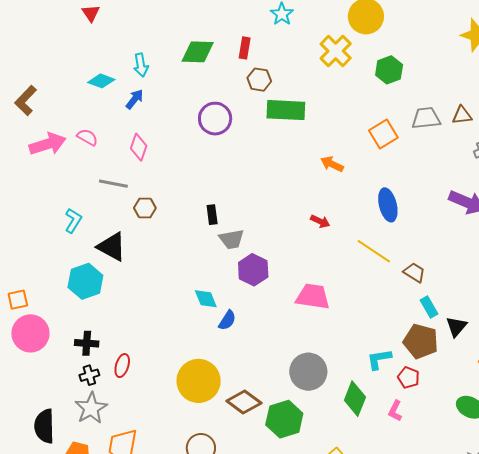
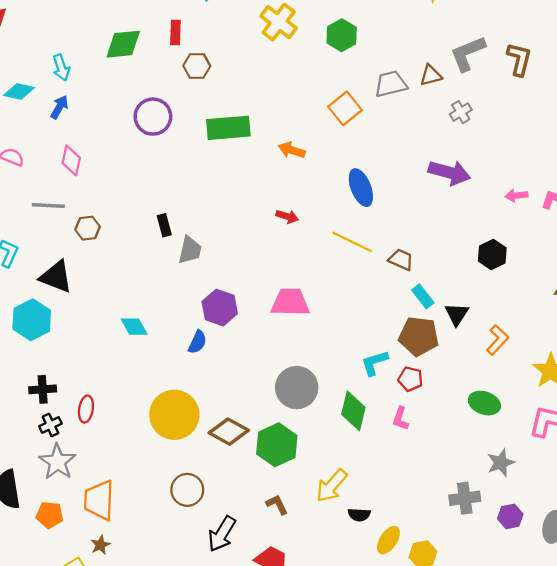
green rectangle: (286, 110) -> (228, 128), moved
gray trapezoid: (232, 239) -> (190, 250), turned -60
purple hexagon: (253, 270) -> (220, 308), moved
cyan diamond: (206, 299) -> (134, 327), moved

